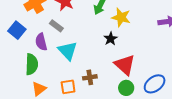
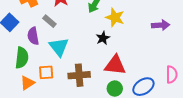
red triangle: (125, 65) -> (115, 65), turned -40
brown cross: (90, 77) -> (79, 75), size x1.5
orange square: (68, 87) -> (46, 72), moved

